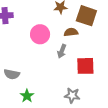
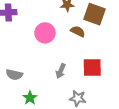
brown semicircle: (71, 32) -> (78, 31), turned 32
gray arrow: (62, 51) -> (61, 71), moved

